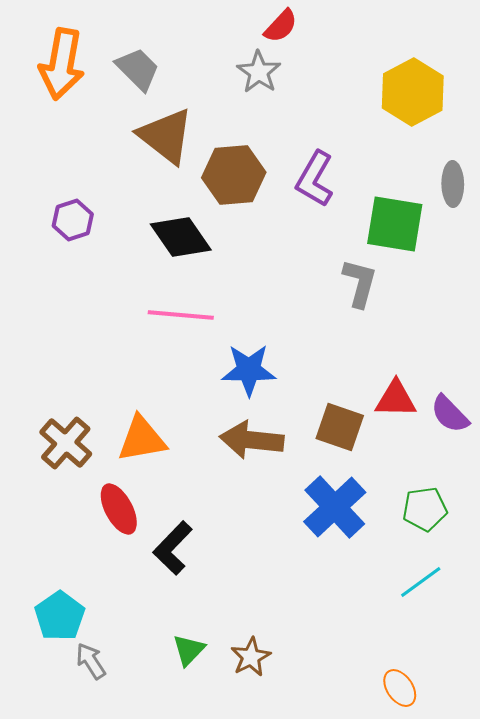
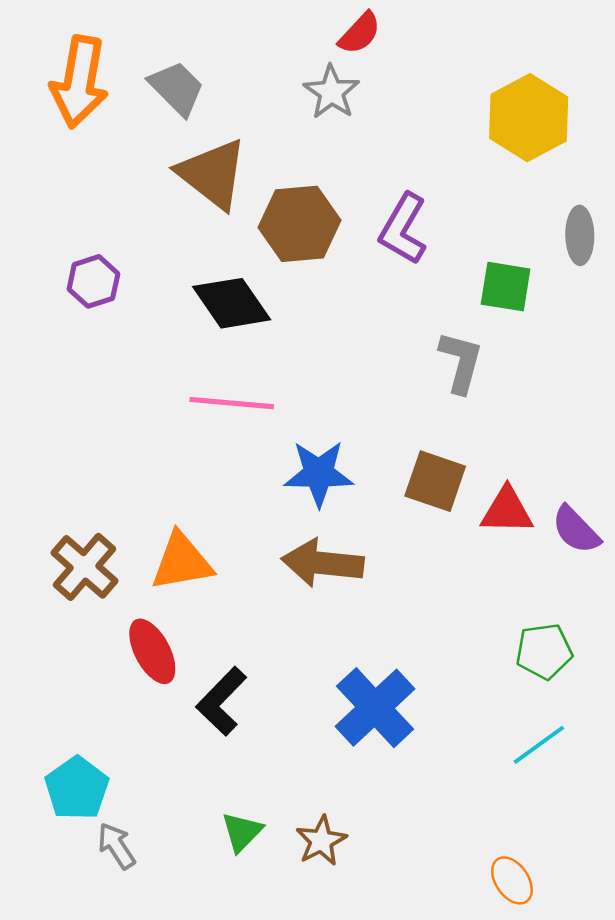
green square: (395, 224) -> (506, 287), size x0.7
brown square: (340, 427) -> (435, 481), moved
blue cross: (335, 507) -> (375, 708), moved

